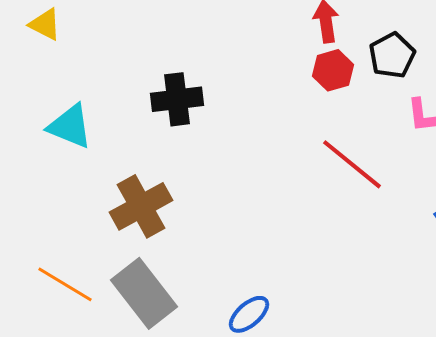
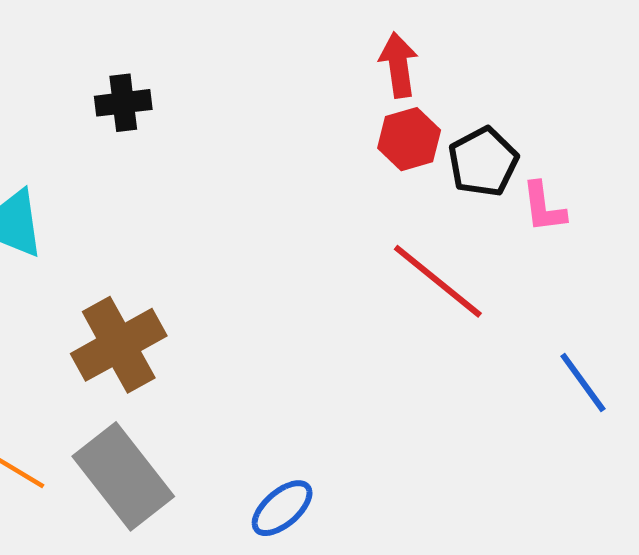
black pentagon: (392, 55) -> (483, 162), moved
black cross: (177, 99) -> (123, 103), moved, size x0.7

